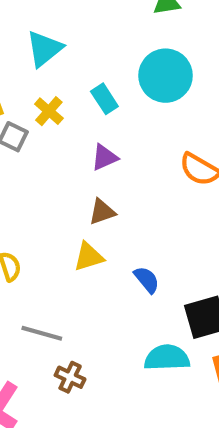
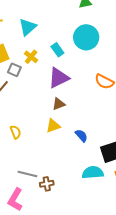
purple triangle: (104, 157) -> (59, 78), size x1.6
gray line: (42, 333) -> (27, 174), moved
brown cross: (70, 377) -> (47, 184), turned -32

